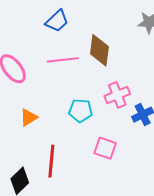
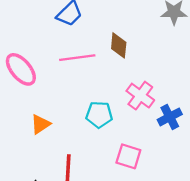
brown diamond: (99, 50) -> (119, 45), size x0.7
pink cross: (117, 95) -> (140, 96), turned -30

